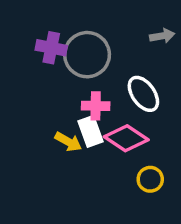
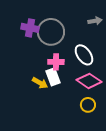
pink diamond: (126, 138) -> (89, 81), moved

